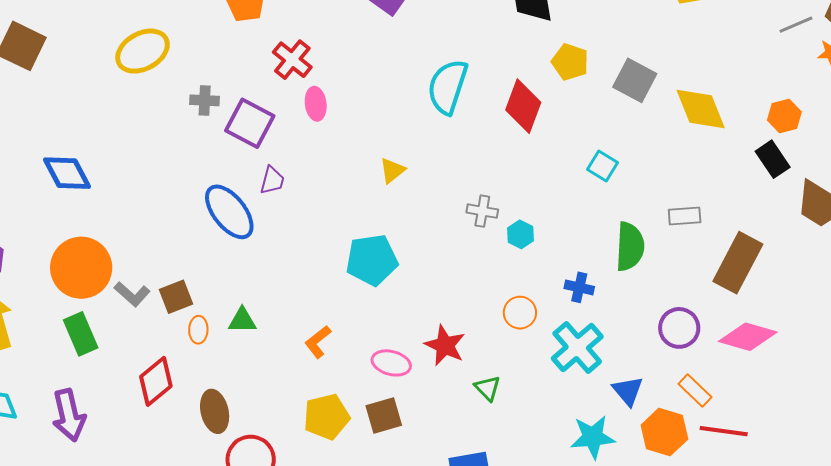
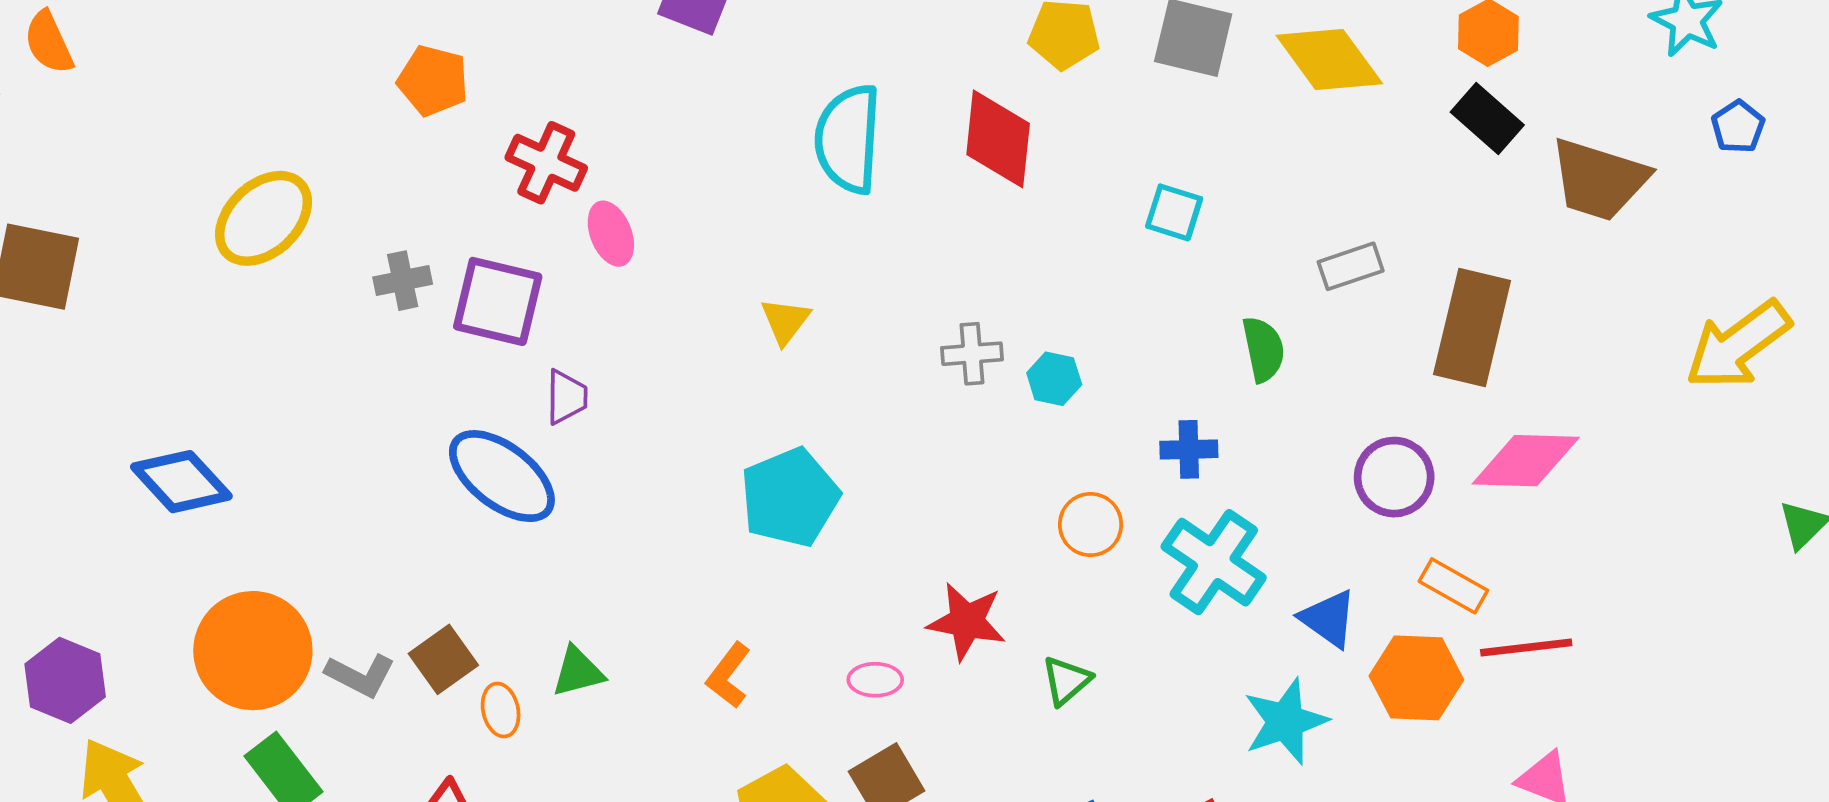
green semicircle: (630, 247) -> (1263, 349), size x0.7
pink ellipse: (391, 363) -> (875, 680), size x0.7
green triangle: (487, 388) -> (1066, 681), turned 48

